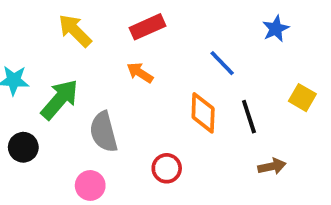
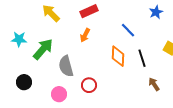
orange arrow: (140, 73) -> (85, 35), turned -96
black circle: (23, 147) -> (24, 82), moved
brown arrow: (272, 166) -> (154, 84), turned -112
red circle: (167, 168) -> (89, 85), moved

